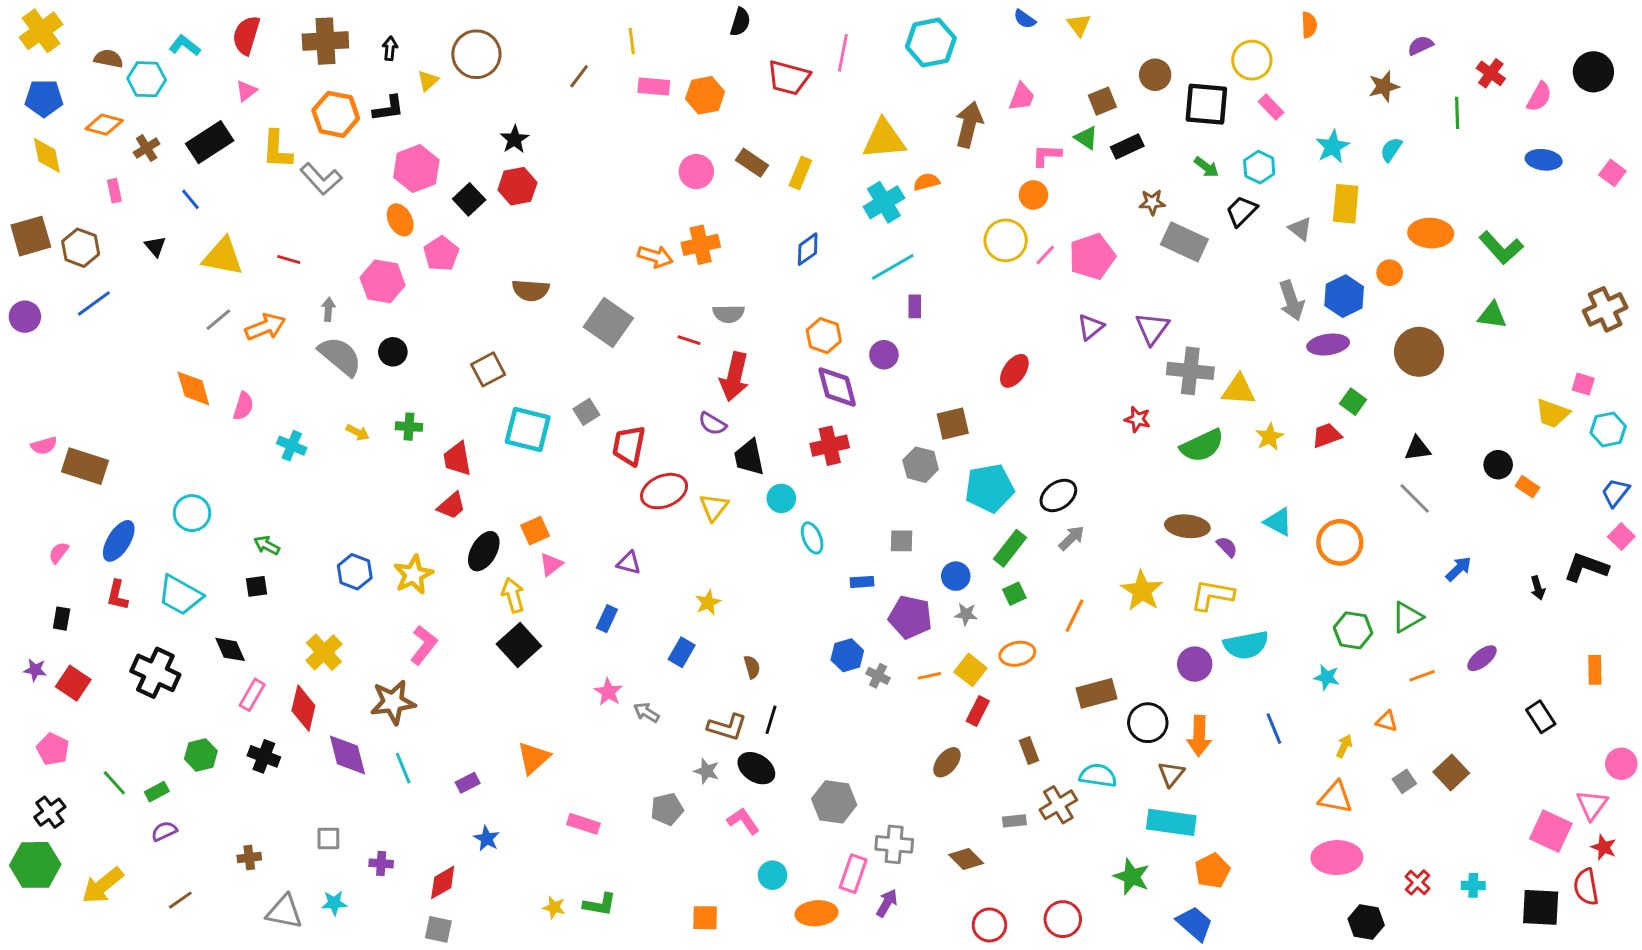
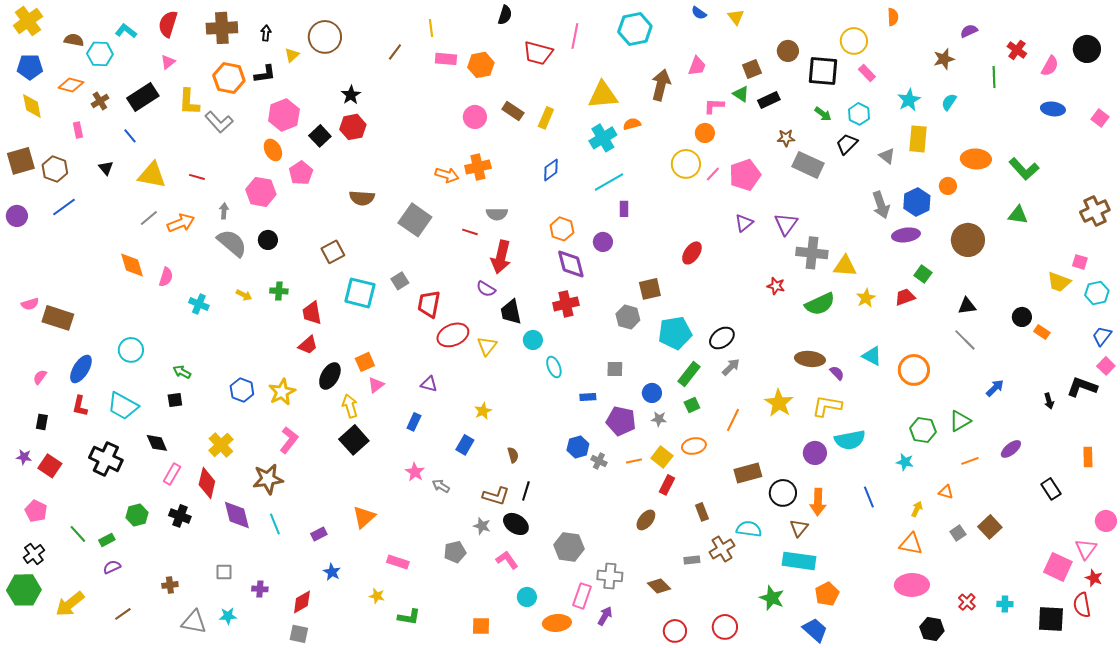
yellow star: (554, 907) -> (377, 596), moved

